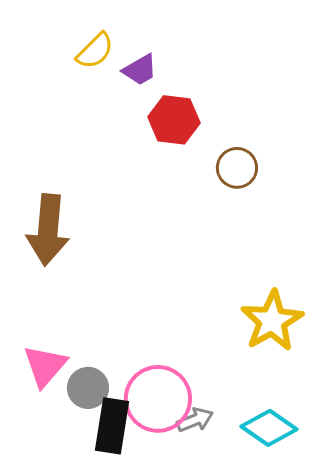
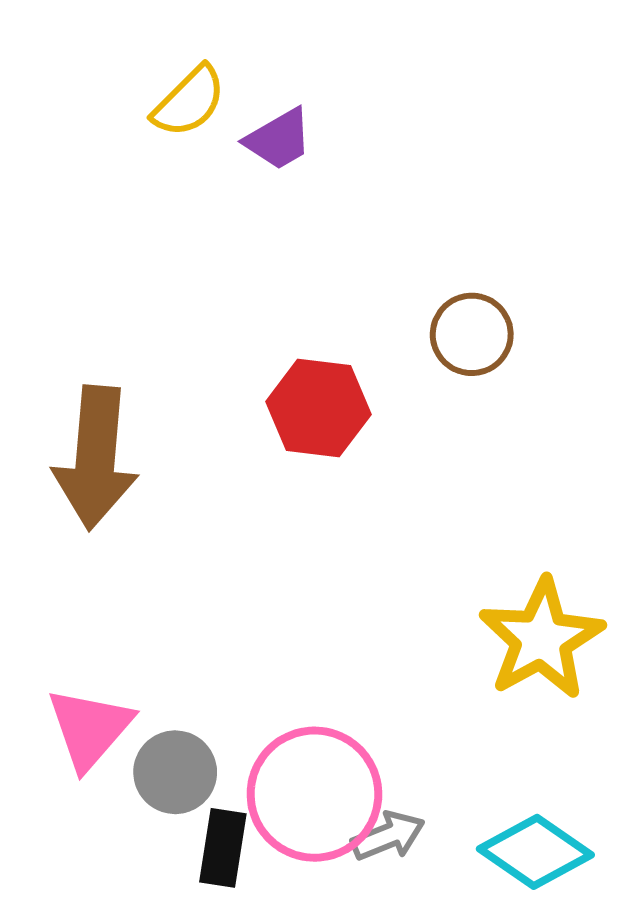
red hexagon: (174, 120) -> (318, 408), moved
black rectangle: (112, 426) -> (223, 848), size x0.7

